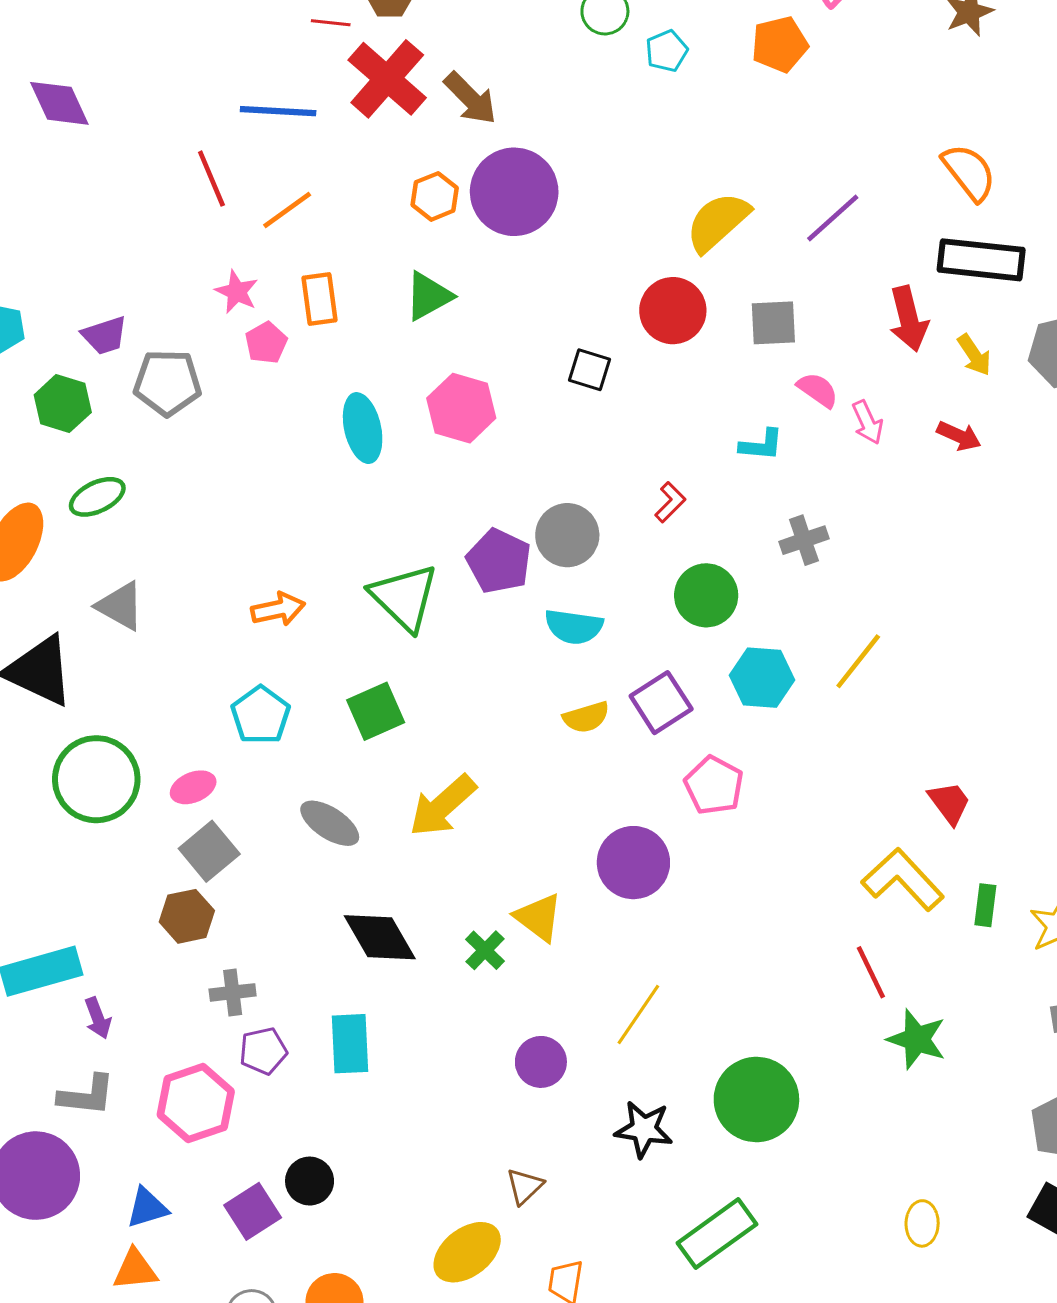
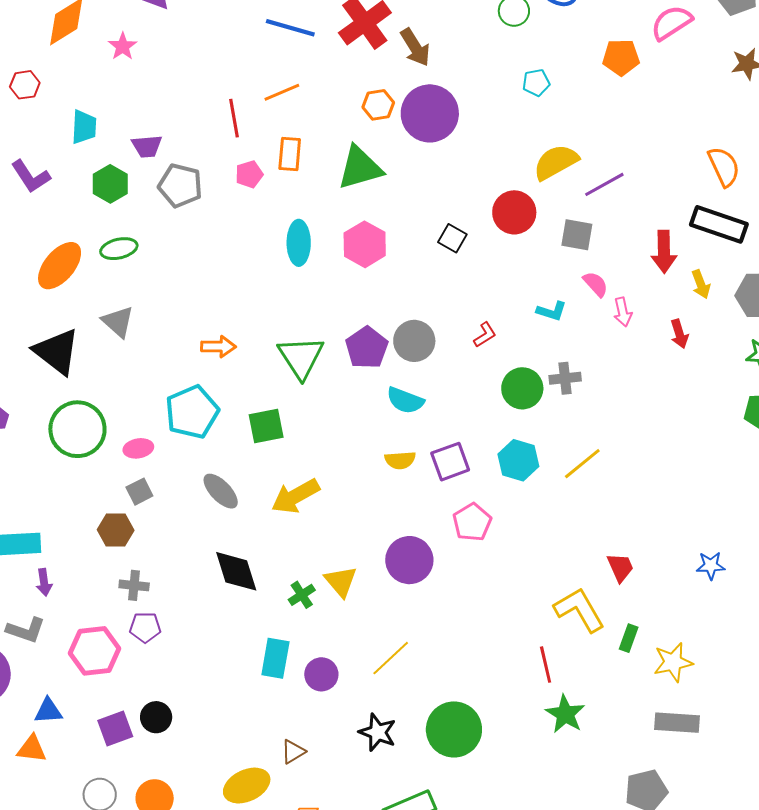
cyan pentagon: (667, 51) -> (536, 83), moved
red line: (211, 179) -> (234, 118), moved
purple line: (833, 218) -> (604, 184), moved
pink star: (237, 292) -> (123, 46), moved
green triangle: (429, 296) -> (360, 168), size x1.4
red arrow: (959, 436) -> (679, 334), turned 36
green circle: (706, 595) -> (522, 388), moved
cyan pentagon: (261, 715) -> (192, 412), size x1.4
gray square: (209, 851) -> (139, 492), size x0.7
cyan rectangle: (350, 1044) -> (275, 658), moved

